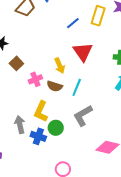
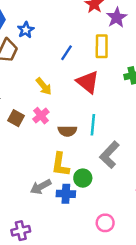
yellow rectangle: (98, 16) -> (102, 46), moved
yellow arrow: (60, 66) -> (44, 86), moved
pink cross: (35, 79) -> (41, 116), moved
gray arrow: (20, 125) -> (41, 187), turned -90

